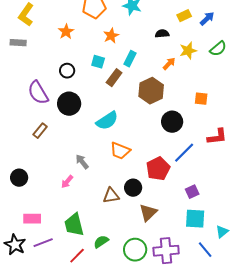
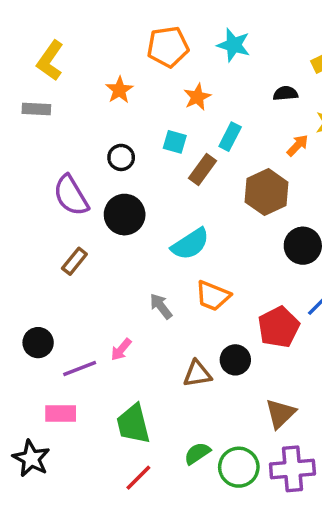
gray arrow: (82, 162) -> (161, 306), moved
brown triangle: (148, 213) -> (280, 414), moved
green semicircle: (101, 242) -> (197, 453), moved
purple line: (43, 243) -> (80, 369), moved

